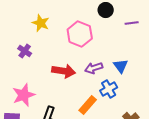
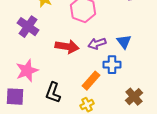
purple cross: (25, 51) -> (28, 27), size x1.5
blue cross: (109, 89) -> (112, 65), turned 30

